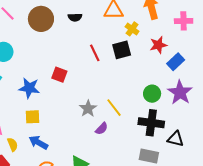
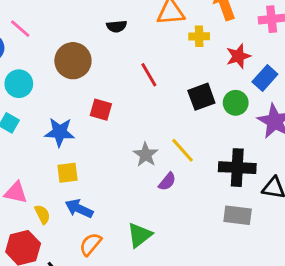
brown circle: (41, 19) -> (73, 61), moved
yellow cross: (132, 29) -> (199, 36), turned -32
black square: (122, 50) -> (201, 97), moved
green circle: (152, 94) -> (236, 103), moved

